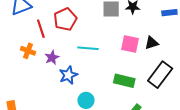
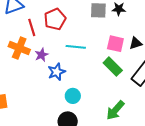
orange cross: (28, 51) -> (19, 48), size x1.5
green rectangle: (124, 81) -> (113, 67), moved, turned 30

